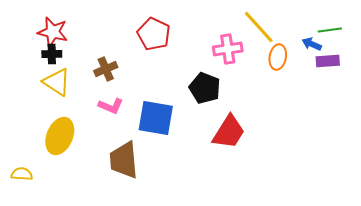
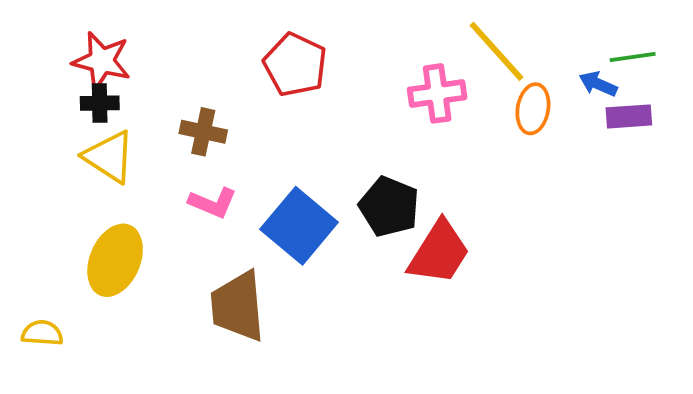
brown cross: (106, 69) -> (203, 132), turned 35
black pentagon: (205, 88) -> (389, 207), moved
blue square: (156, 118) -> (299, 226), turned 30

